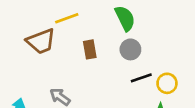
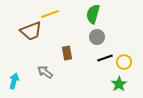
green semicircle: (125, 18) -> (93, 14), turned -138
brown rectangle: (90, 49) -> (67, 53), moved

